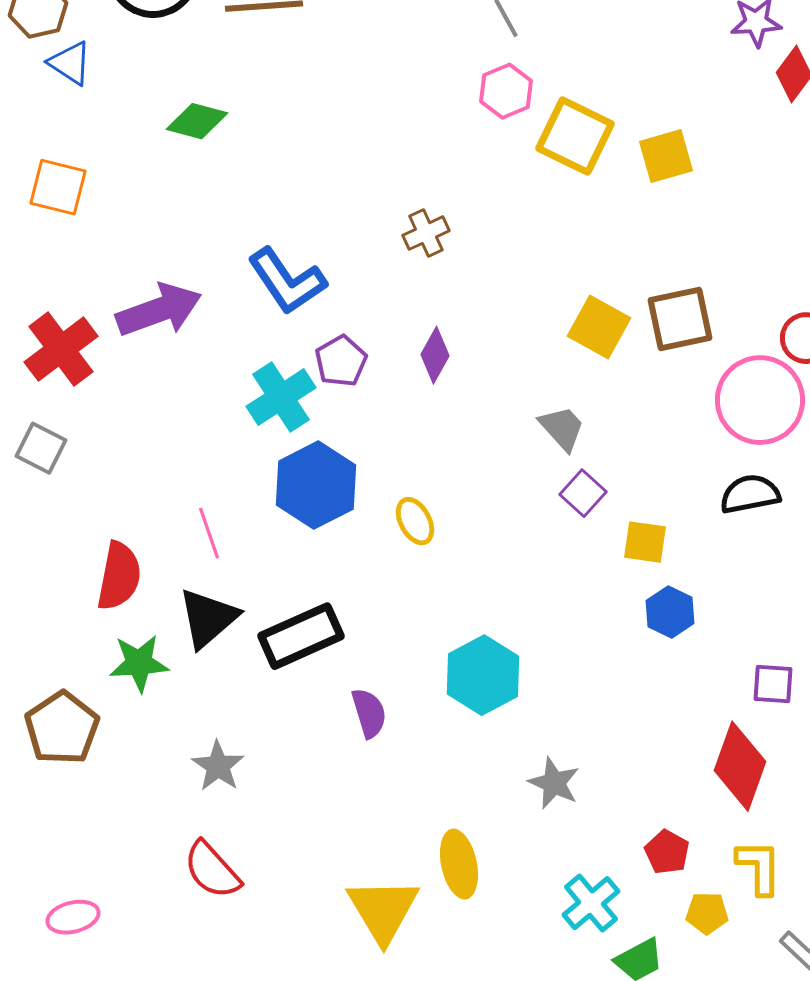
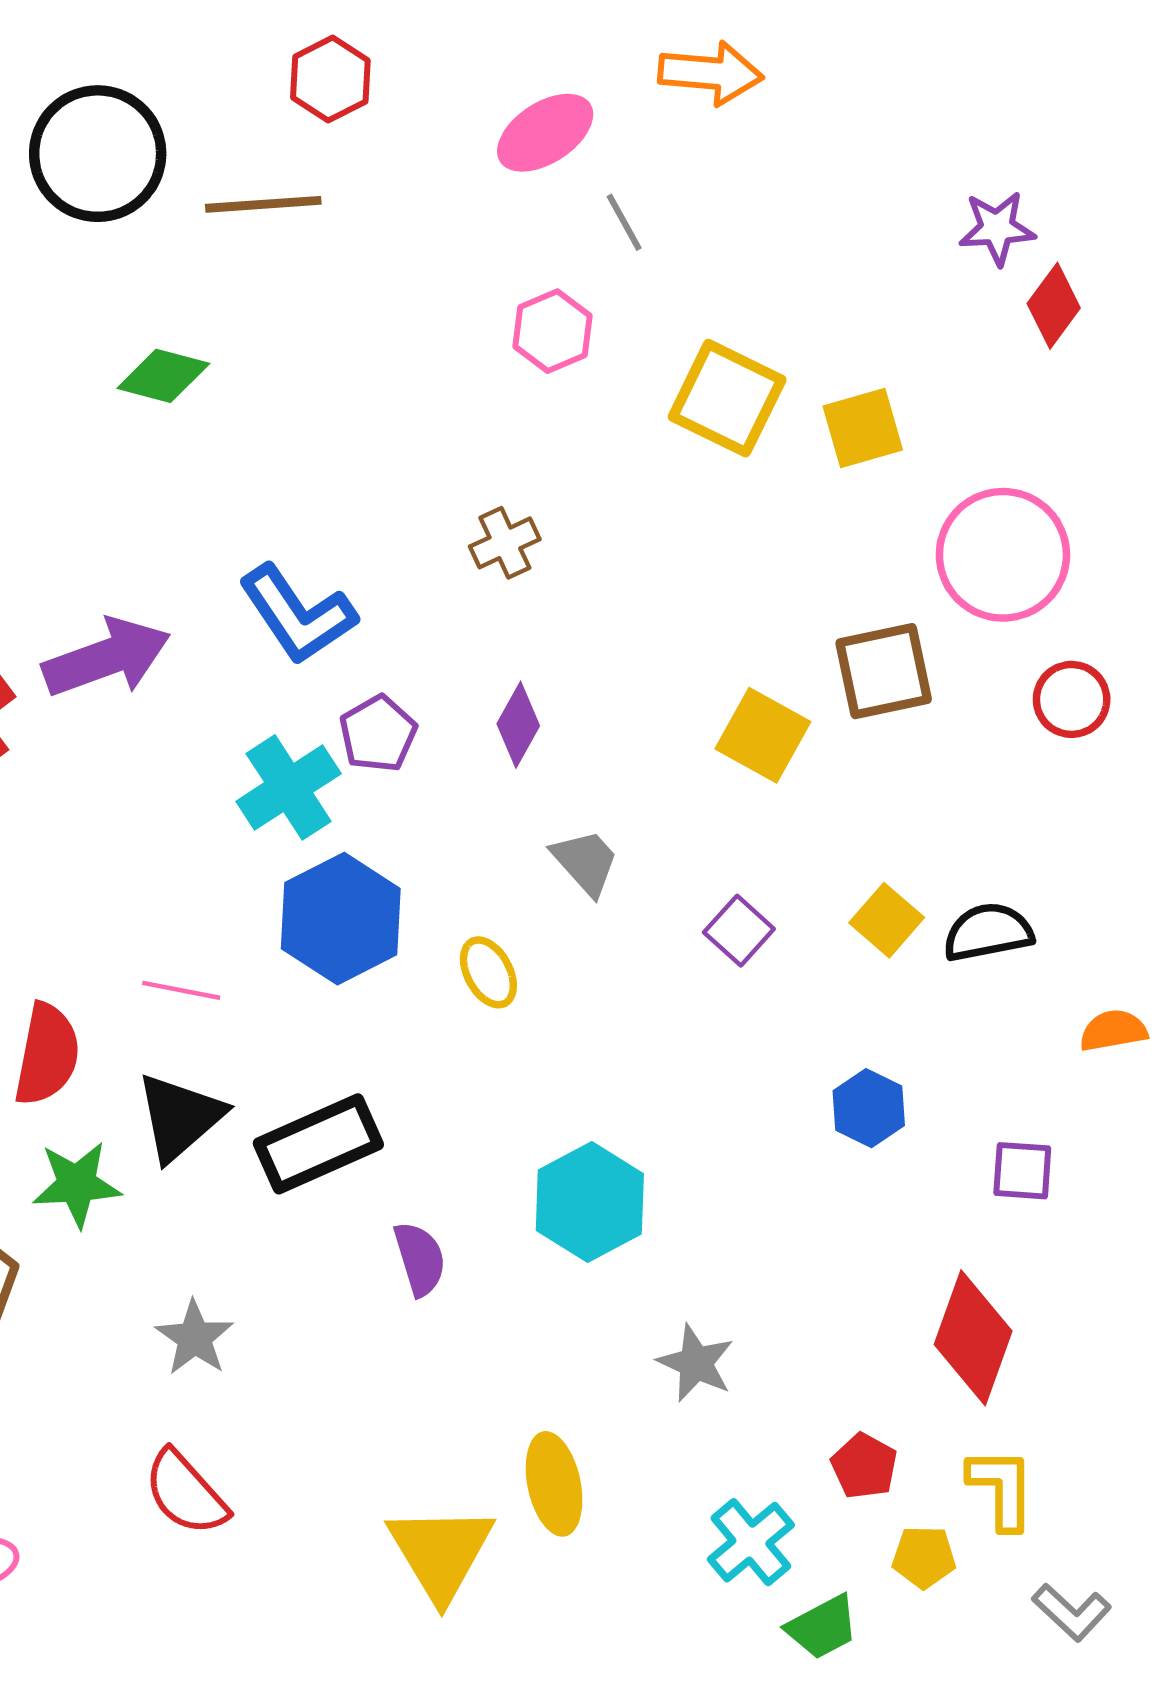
pink hexagon: (506, 91) -> (553, 331), moved
yellow square: (599, 327) -> (763, 735), moved
pink circle: (760, 400) -> (1003, 555), moved
gray trapezoid: (562, 428) -> (585, 862), moved
pink line: (209, 533) -> (181, 990), turned -60
yellow square: (645, 542) -> (887, 920), moved, turned 33
purple square: (773, 684) -> (1022, 1171), moved

